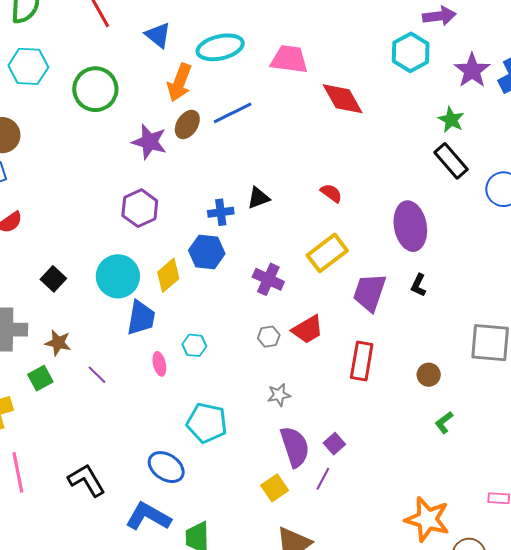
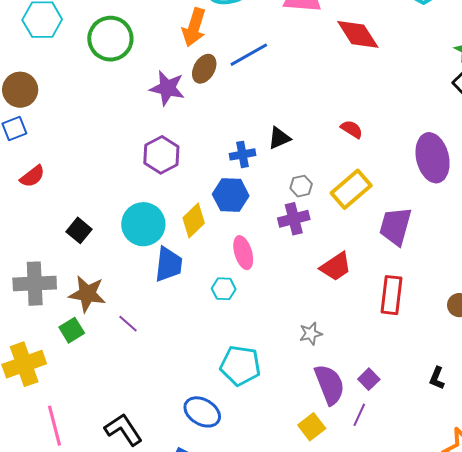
purple cross: (268, 279) -> (294, 219), turned -36
black L-shape: (419, 285) -> (437, 378), moved
gray hexagon: (269, 337) -> (301, 186), moved
brown star: (58, 343) -> (87, 294), size x1.4
pink ellipse: (159, 364) -> (243, 253), moved, size x1.4

